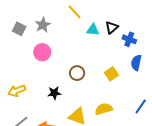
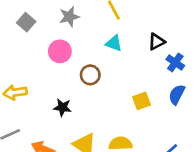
gray square: (19, 29) -> (26, 22), moved
cyan triangle: (93, 30) -> (114, 43), moved
brown circle: (77, 73) -> (90, 75), moved

